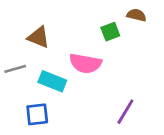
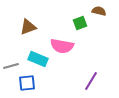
brown triangle: (39, 37) -> (28, 27), turned -42
gray line: (15, 69) -> (11, 66), moved

